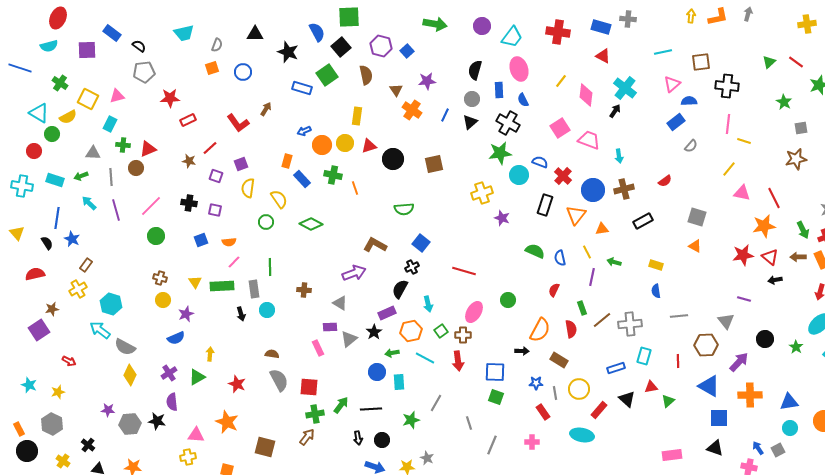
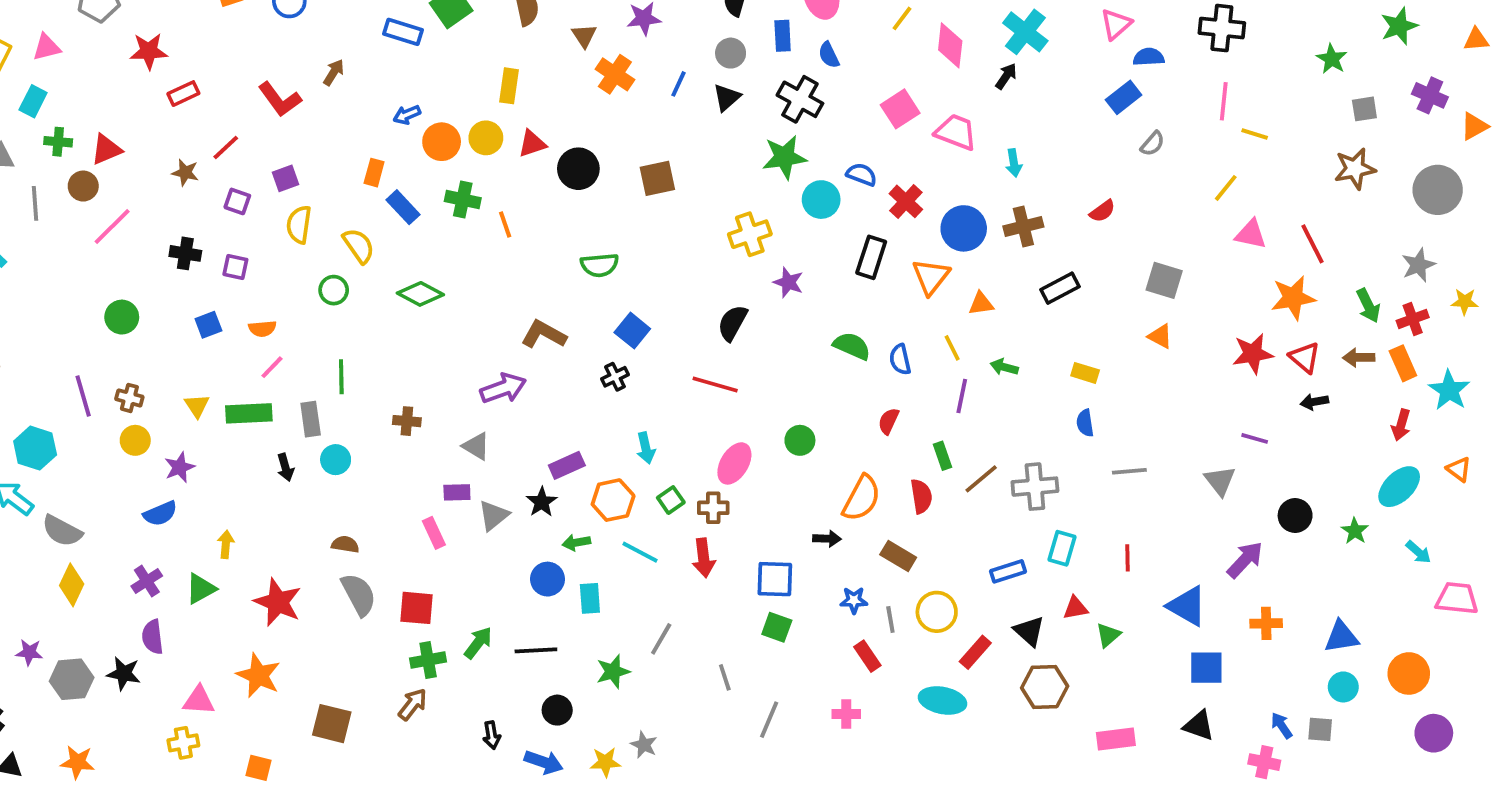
pink line: (151, 206) -> (112, 226), moved
purple line: (116, 210) -> (83, 396), moved
black semicircle: (400, 289) -> (732, 323), moved
brown hexagon: (706, 345) -> (1045, 687), moved
red star: (237, 384) -> (278, 602), size x1.4
orange cross: (750, 395) -> (1266, 623), size x0.7
black arrow: (358, 438) -> (492, 735), moved
gray square: (778, 450) -> (1320, 729), turned 32

